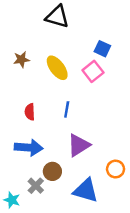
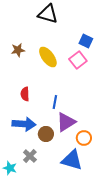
blue line: (67, 109) -> (55, 102), moved
orange circle: (116, 169) -> (84, 138), moved
brown circle: (52, 171) -> (46, 134), moved

